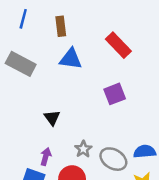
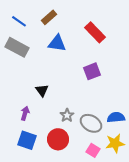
blue line: (23, 19) -> (19, 21), moved, turned -70
brown rectangle: (61, 26) -> (49, 17), turned 56
purple arrow: (46, 157) -> (25, 113), moved

